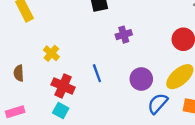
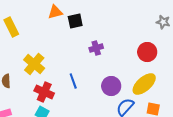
yellow cross: (51, 53) -> (34, 64), size x1.5

